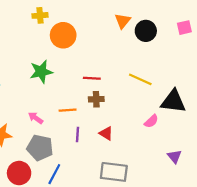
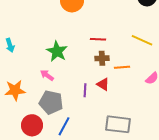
green star: (41, 72) -> (57, 51), moved, turned -30
orange line: (68, 110) -> (122, 67), moved
red triangle: (106, 133) -> (103, 84), moved

